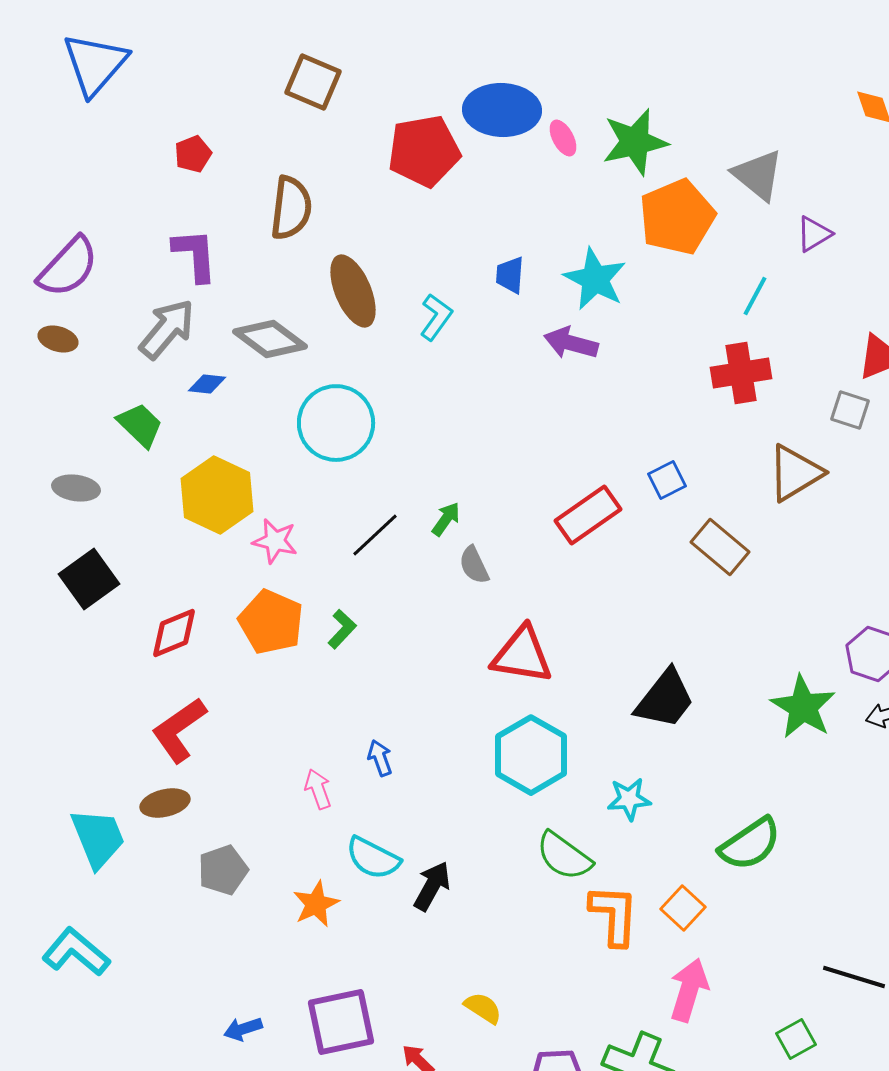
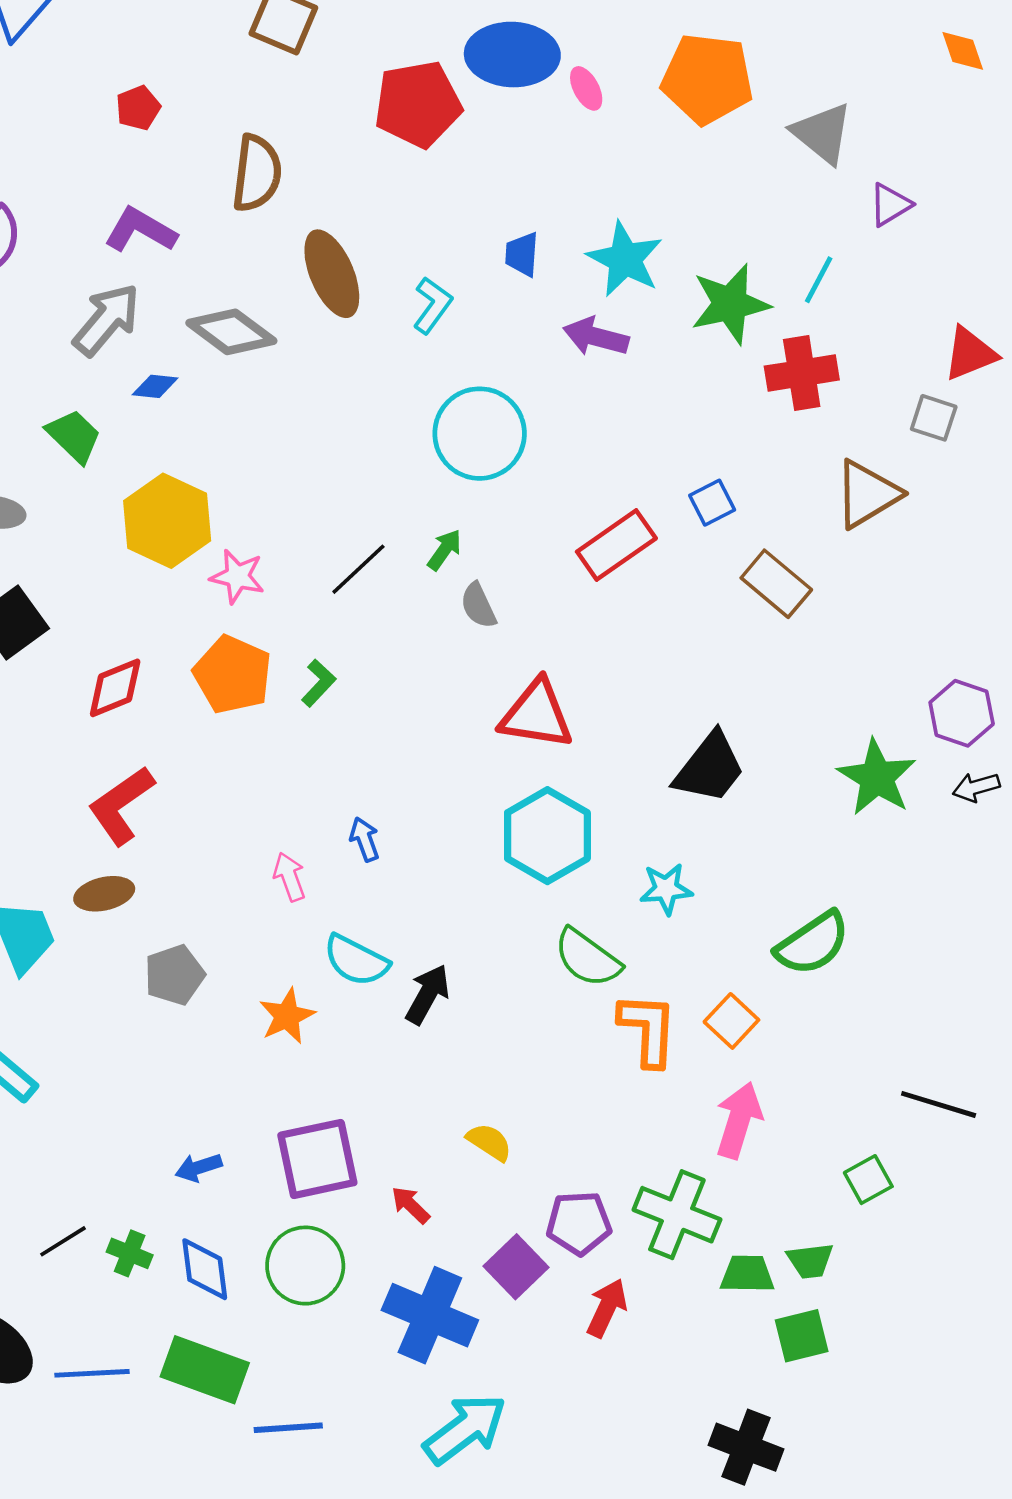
green star: (635, 142) -> (730, 304), moved
orange pentagon: (677, 217) -> (707, 79), moved, turned 30
purple L-shape: (195, 255) -> (141, 230), turned -56
cyan circle: (336, 423) -> (480, 434), moved

